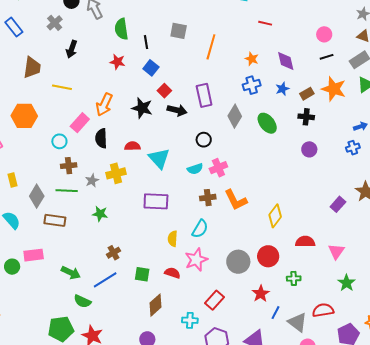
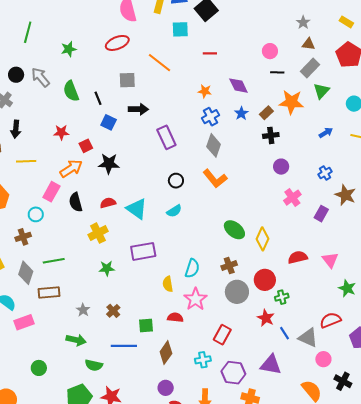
orange line: (211, 47) -> (160, 63), moved, turned -55
black arrow: (72, 49) -> (16, 129), moved
black line: (327, 57) -> (277, 72), turned 32
red star: (117, 62) -> (61, 132), moved
red square: (164, 91) -> (86, 146), moved, turned 32
orange arrow: (104, 104) -> (71, 168), turned -135
black arrow: (177, 110) -> (138, 109), moved
gray diamond: (235, 116) -> (214, 145), moved
green ellipse: (267, 123) -> (234, 230), moved
blue cross: (353, 148) -> (325, 173), moved
brown cross: (69, 166) -> (23, 237), moved
pink cross: (218, 168) -> (292, 198), moved
gray star: (92, 181) -> (83, 310), moved
brown cross: (208, 198) -> (229, 266), moved
orange L-shape: (236, 200) -> (215, 179), moved
green star: (100, 214) -> (107, 268), moved
pink rectangle: (34, 255) -> (24, 322), moved
green circle: (12, 267) -> (39, 368), moved
green cross: (294, 278) -> (282, 297), moved
blue line: (105, 280) -> (124, 346), moved, turned 45
blue line: (275, 313) -> (285, 333), turned -48

